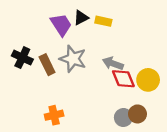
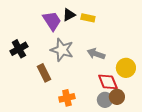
black cross: (22, 58) -> (19, 49), turned 36
brown rectangle: (47, 65) -> (44, 73), moved
red diamond: (123, 79) -> (108, 82), moved
orange cross: (54, 115) -> (67, 98), moved

